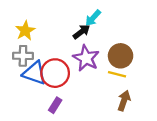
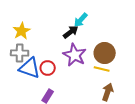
red circle: (55, 73) -> (48, 68), size x0.6

